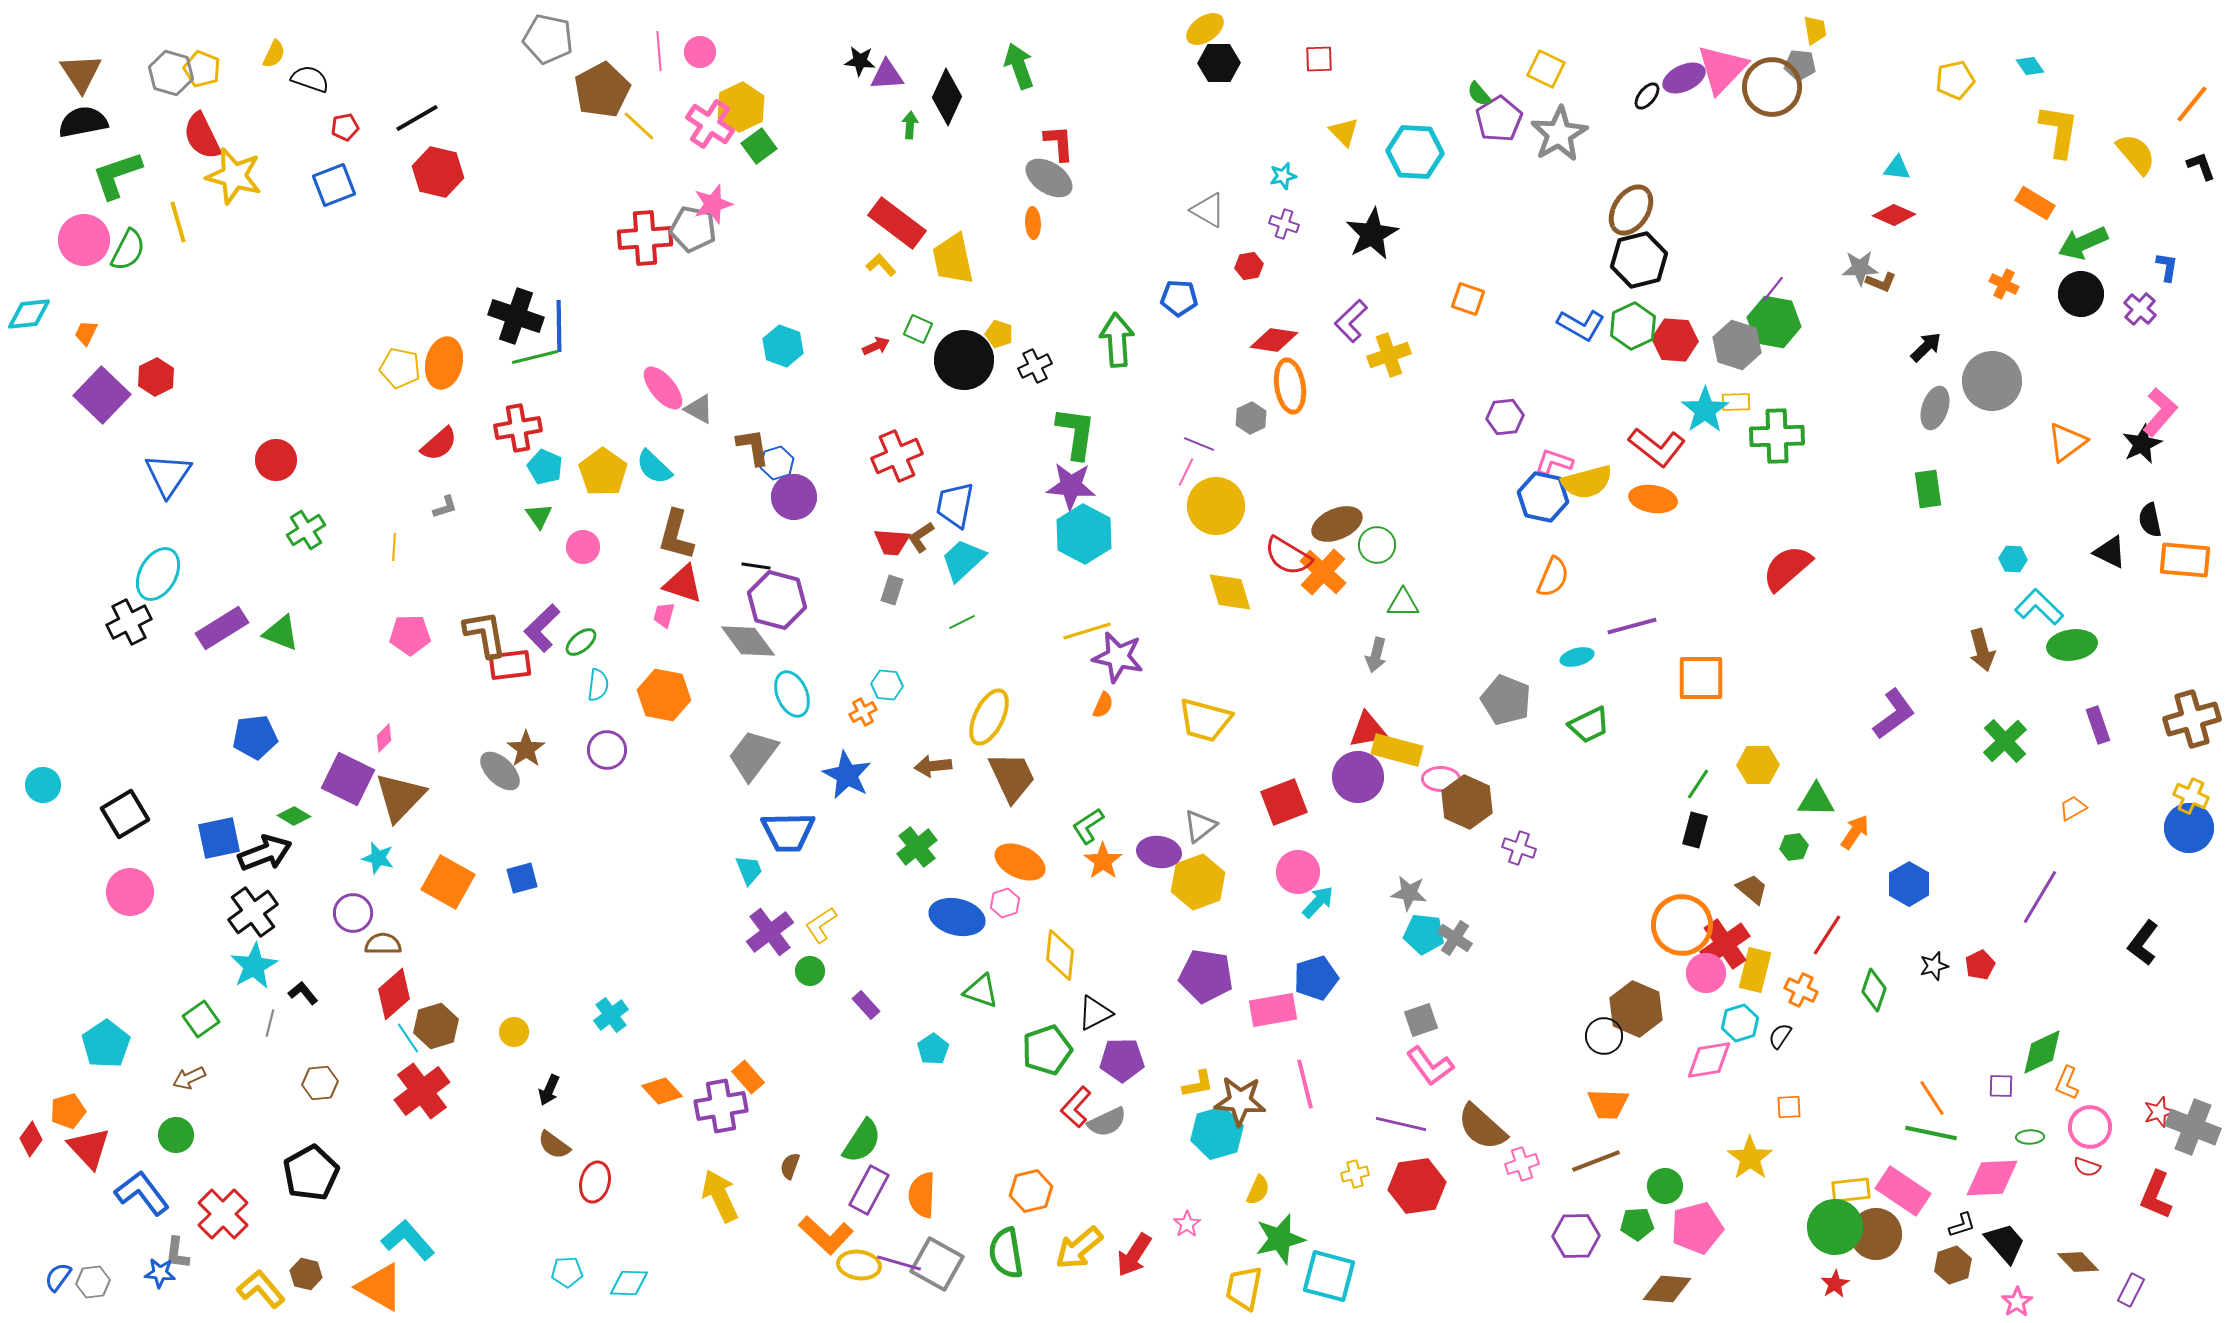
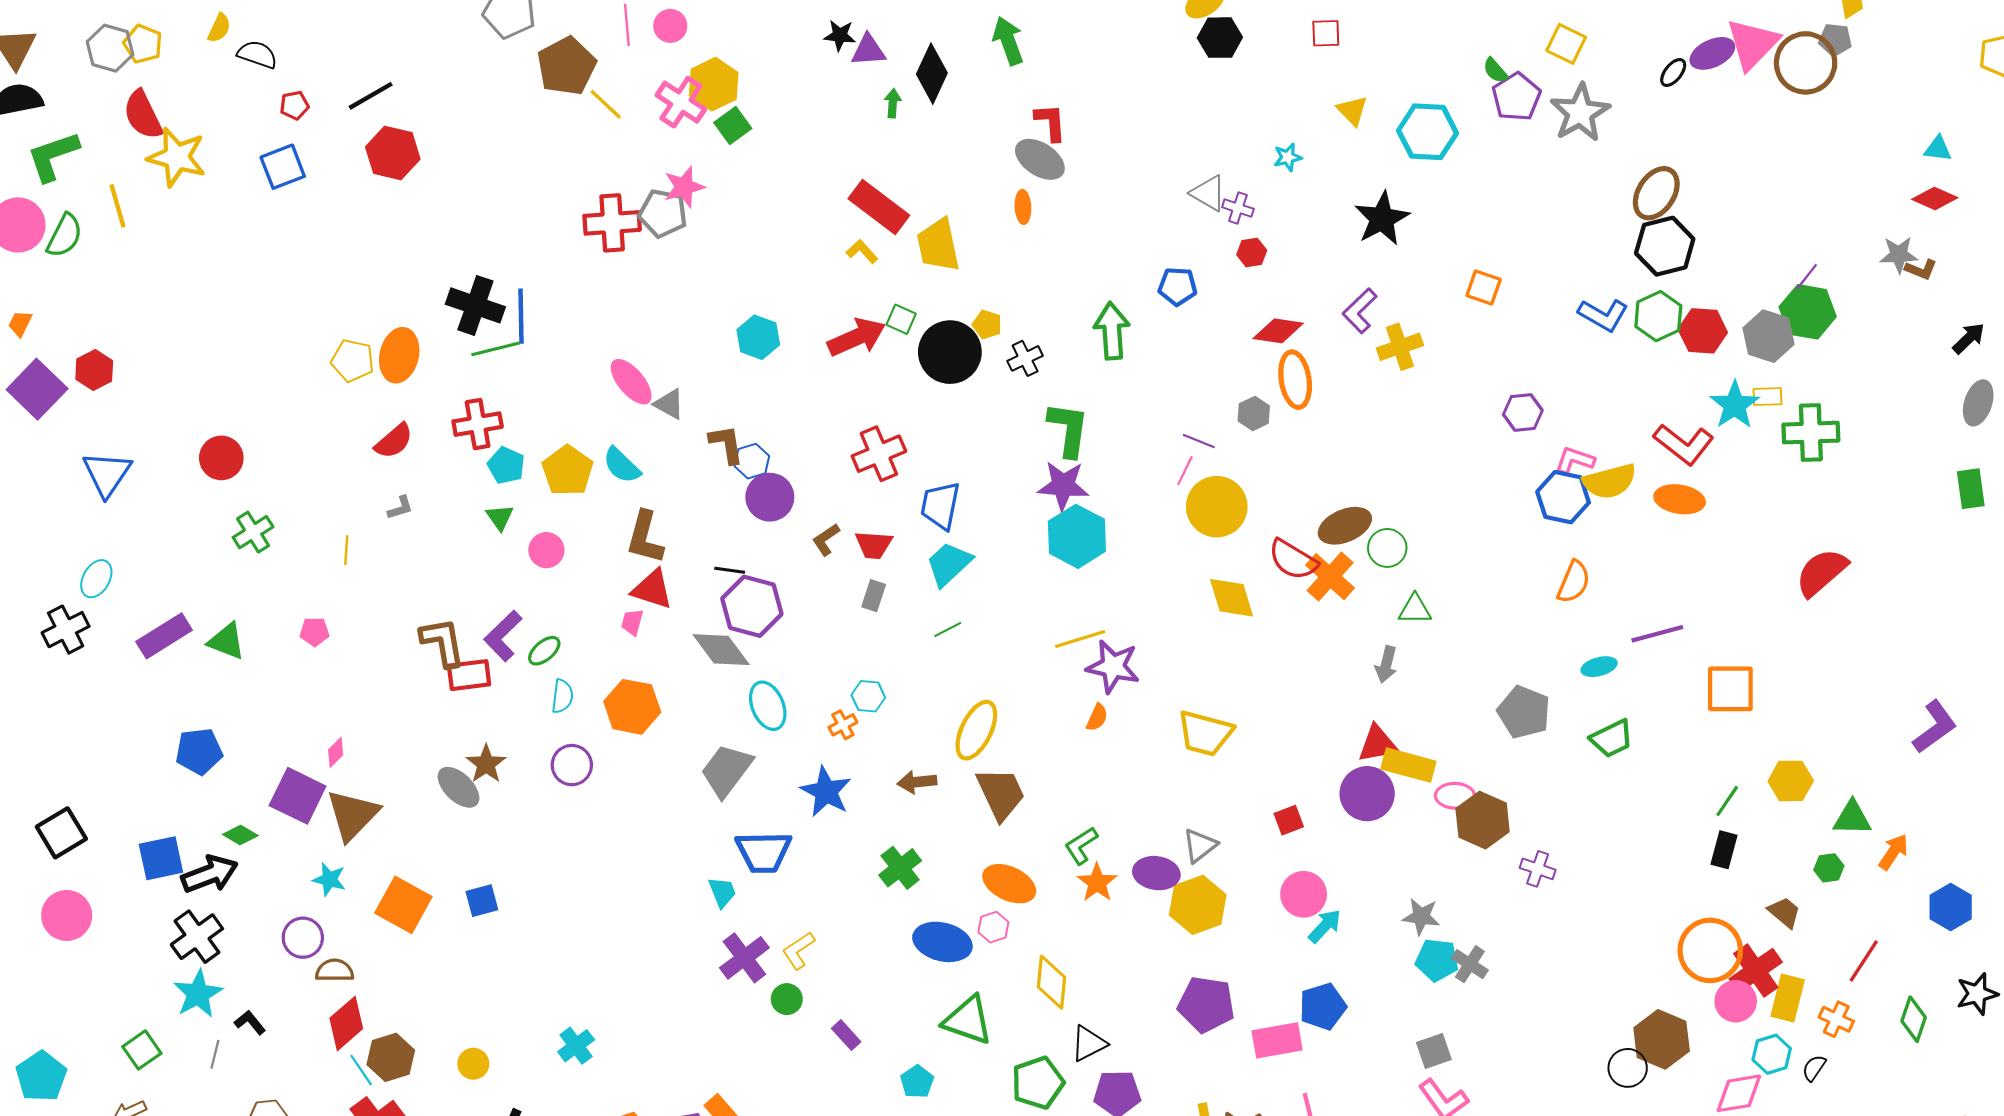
purple cross: (1284, 224) -> (1238, 208), moved
red arrow: (876, 346) -> (857, 337), size x2.0
brown L-shape: (921, 537) -> (826, 539), moved
cyan ellipse: (158, 574) -> (96, 579), size x0.7
pink pentagon: (410, 635) -> (314, 632), moved, size x0.7
red square: (1284, 802) -> (1289, 820), size x0.6
black star: (1934, 966) -> (1977, 994), size x1.4
green triangle: (981, 991) -> (968, 1020), size x1.4

